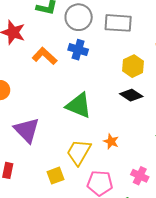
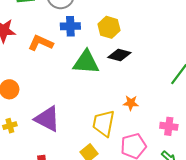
yellow hexagon: (133, 66) -> (109, 27), moved
black diamond: (131, 95) -> (119, 55), moved
green triangle: (79, 105) -> (86, 62), moved

